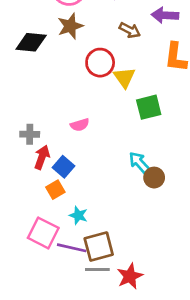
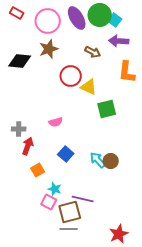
yellow triangle: (124, 77) -> (89, 87), turned -30
cyan arrow: (139, 163) -> (98, 160), moved
blue square: (64, 167) -> (66, 154), moved
pink square: (43, 233) -> (49, 202), moved, size x0.7
purple line: (72, 248) -> (83, 199), moved
red star: (130, 276) -> (119, 234), moved

